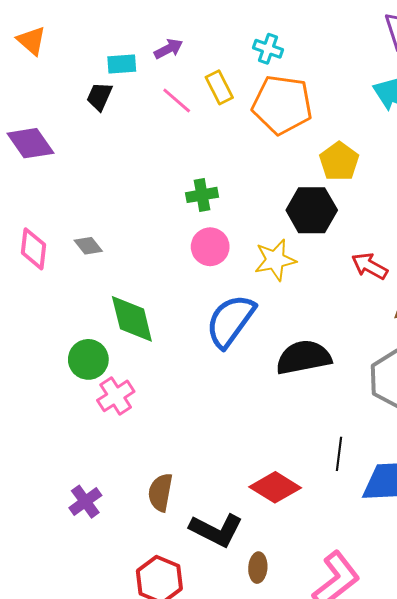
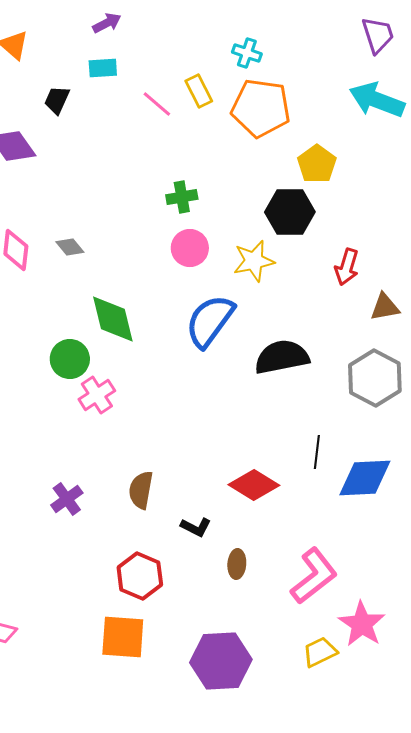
purple arrow: (169, 49) -> (107, 23), moved
black trapezoid: (99, 97) -> (57, 100), moved
red arrow: (370, 266) -> (347, 267), turned -102
black L-shape: (216, 530) -> (196, 527), size x0.6

